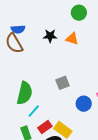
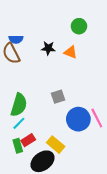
blue circle: (84, 104) -> (78, 119), size x1.5
cyan line: (34, 111) -> (19, 123), moved
red rectangle: (45, 127) -> (28, 140), moved

